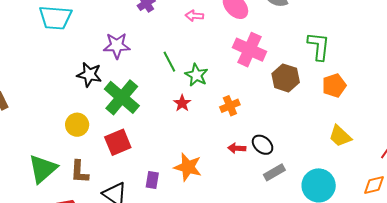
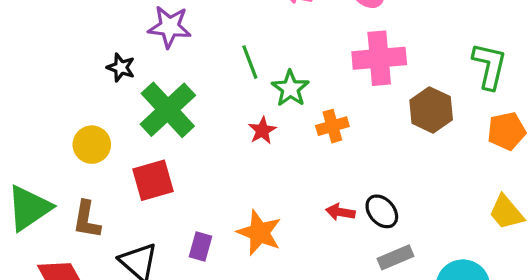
pink cross: (249, 50) -> (379, 58), turned -36
black star: (89, 75) -> (121, 67), size x0.7
orange cross: (230, 106) -> (332, 126), moved

